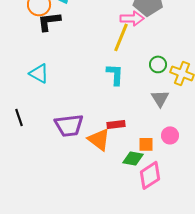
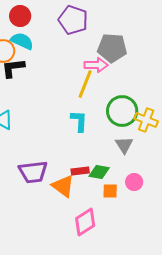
green circle: (158, 64) -> (122, 111), size x1.8
green diamond: (133, 158) -> (99, 172), moved
pink diamond: (150, 175) -> (85, 222), moved

